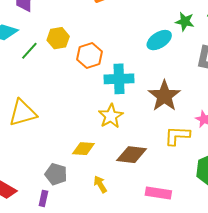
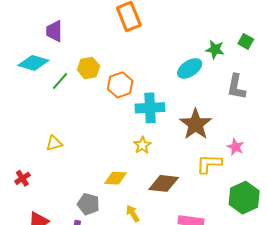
yellow triangle: (23, 113) -> (54, 143), size x0.6
yellow star: (111, 116) -> (142, 145), size x0.7

